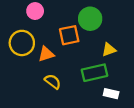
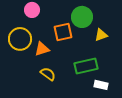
yellow triangle: (109, 50) -> (101, 35), moved

